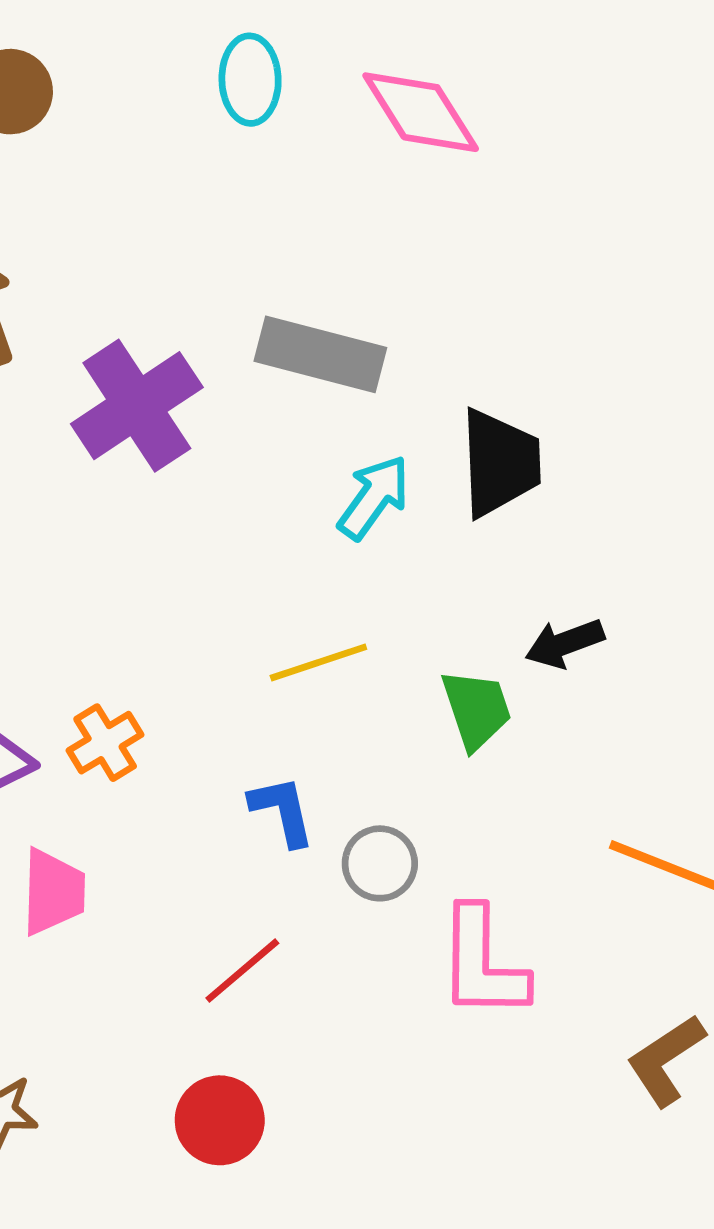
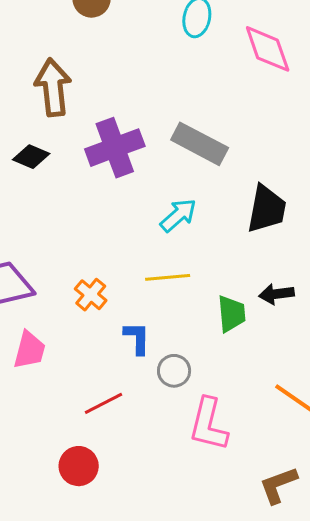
cyan arrow: (374, 497) -> (178, 215), moved
orange cross: (105, 743) -> (91, 295), moved, turned -32

